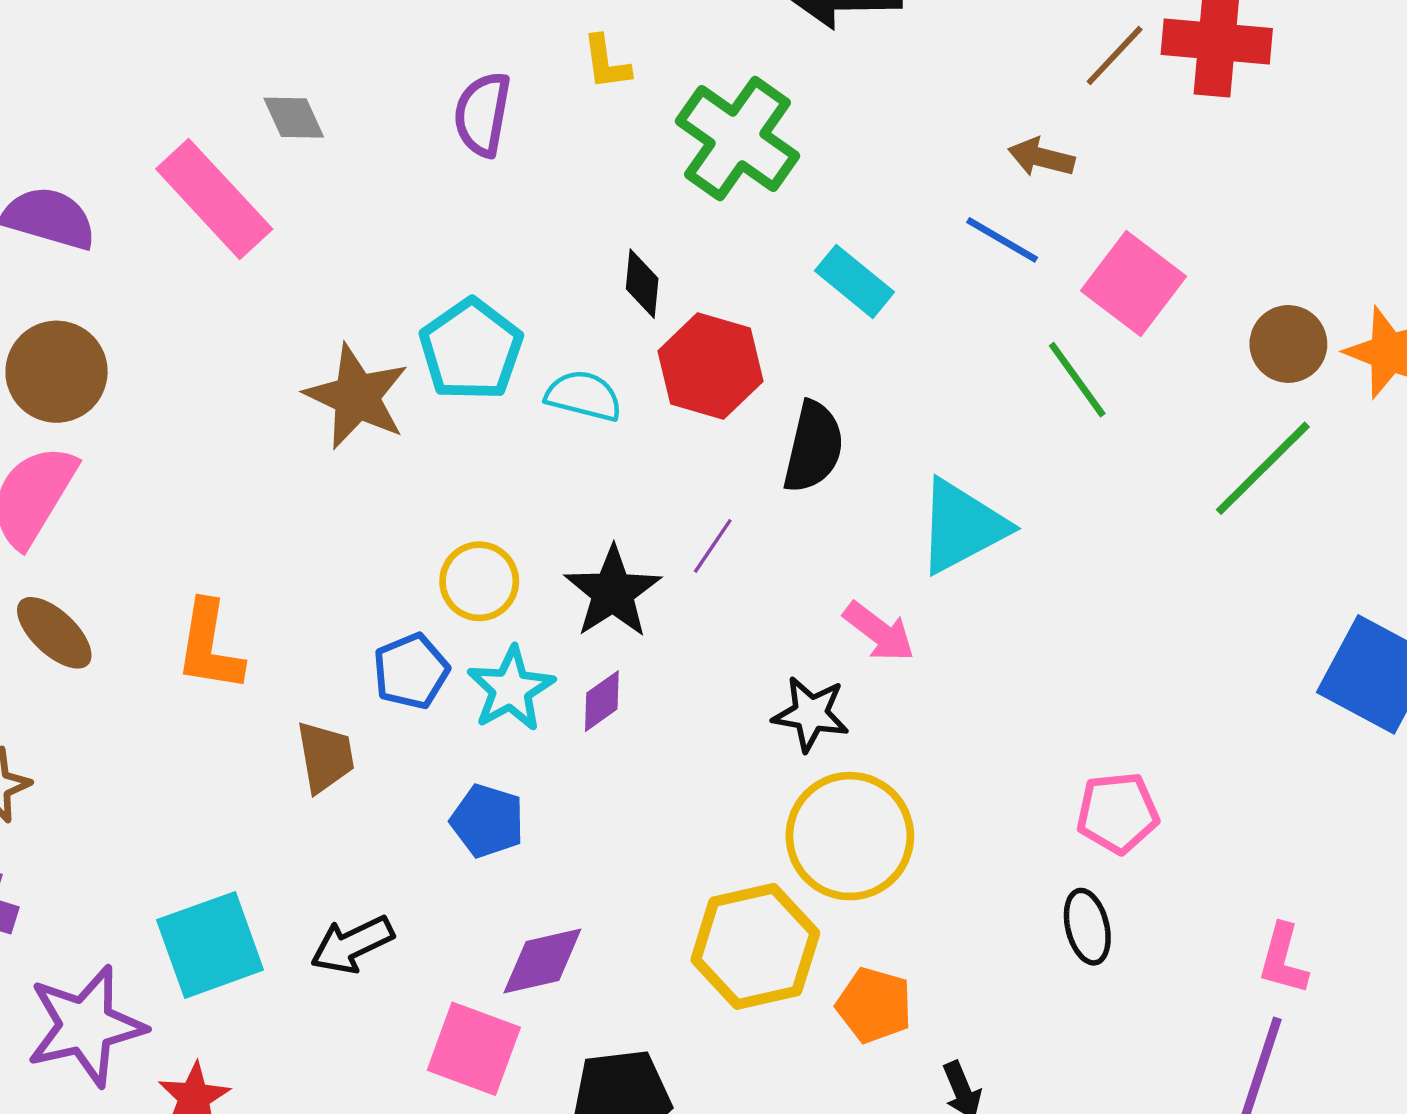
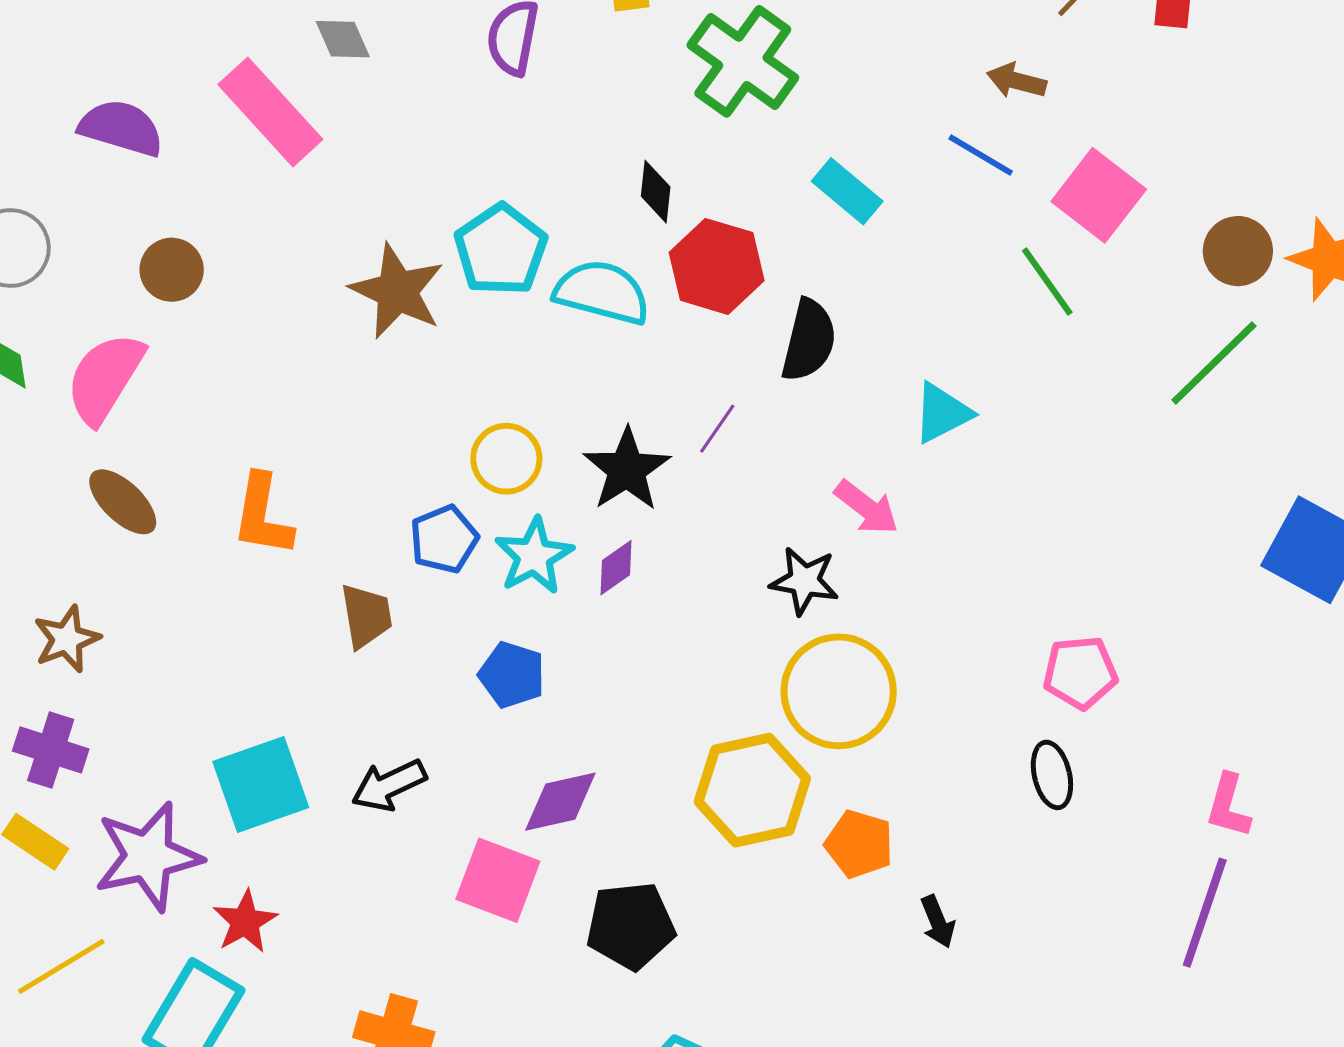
brown circle: (57, 372) -> (172, 270), moved, size x0.7
cyan semicircle: (584, 396) -> (602, 292), size x1.4
cyan triangle: (962, 526) -> (942, 413), size x0.7

